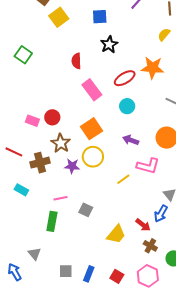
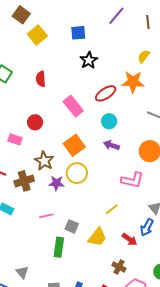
yellow semicircle: (164, 35) -> (144, 56), moved
red semicircle: (76, 61) -> (41, 79), moved
red circle: (52, 117) -> (35, 122), moved
purple arrow: (131, 140) -> (111, 145), moved
yellow line: (123, 179) -> (112, 209), moved
green rectangle: (52, 221) -> (59, 247), moved
yellow trapezoid: (116, 234) -> (97, 237), moved
brown cross: (150, 246) -> (119, 267), moved

